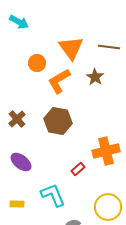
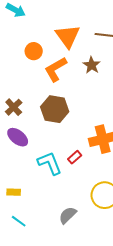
purple ellipse: (21, 162) -> (18, 137), moved
cyan L-shape: (53, 195) -> (50, 163), moved

